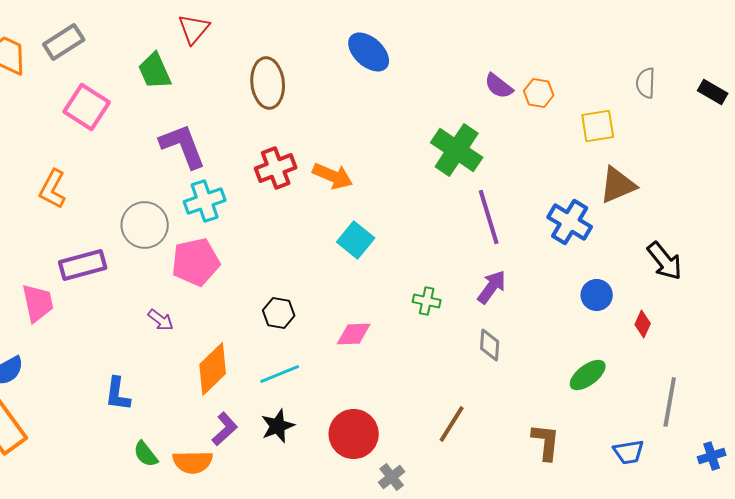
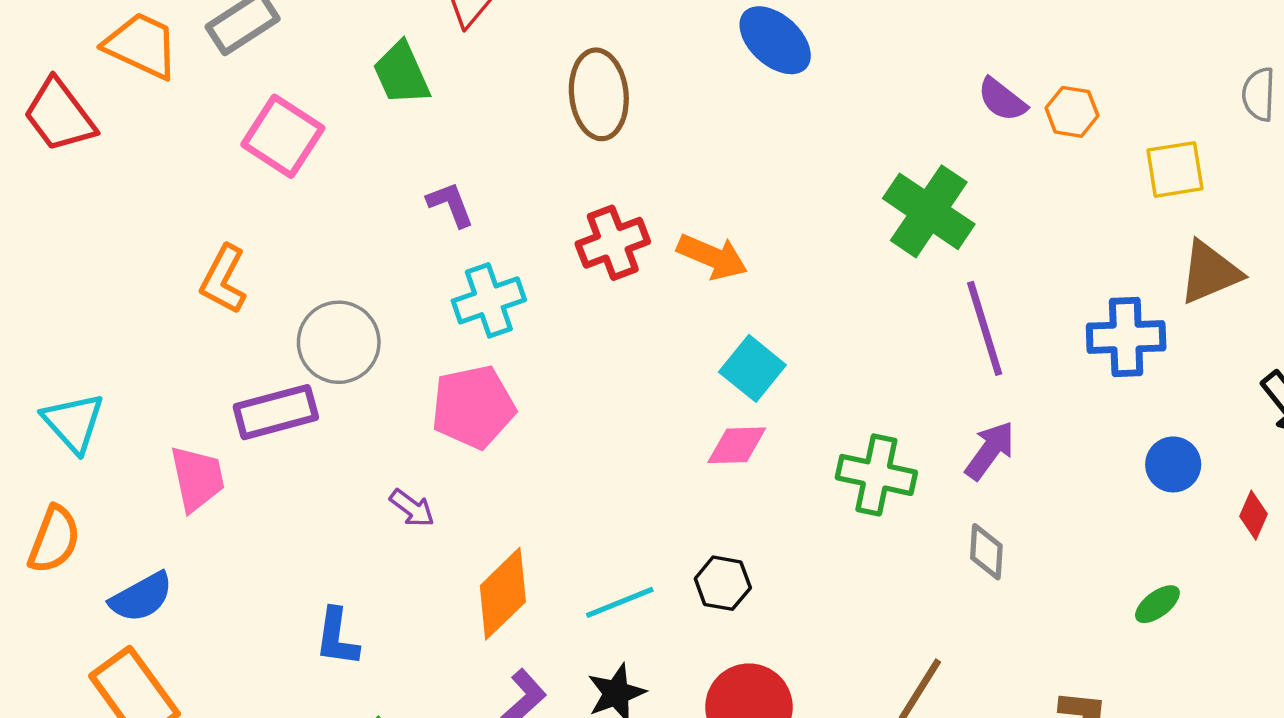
purple L-shape: (183, 146) -> (450, 204), size x0.6
blue cross: (570, 222) -> (1126, 337), turned -33
gray circle: (145, 225) -> (339, 342), moved
green cross: (427, 301) -> (876, 475), size x1.6
black hexagon: (279, 313) -> (723, 583), moved
pink diamond: (354, 334) -> (737, 445), moved
green ellipse: (588, 375) -> (1157, 604), size x0.7

